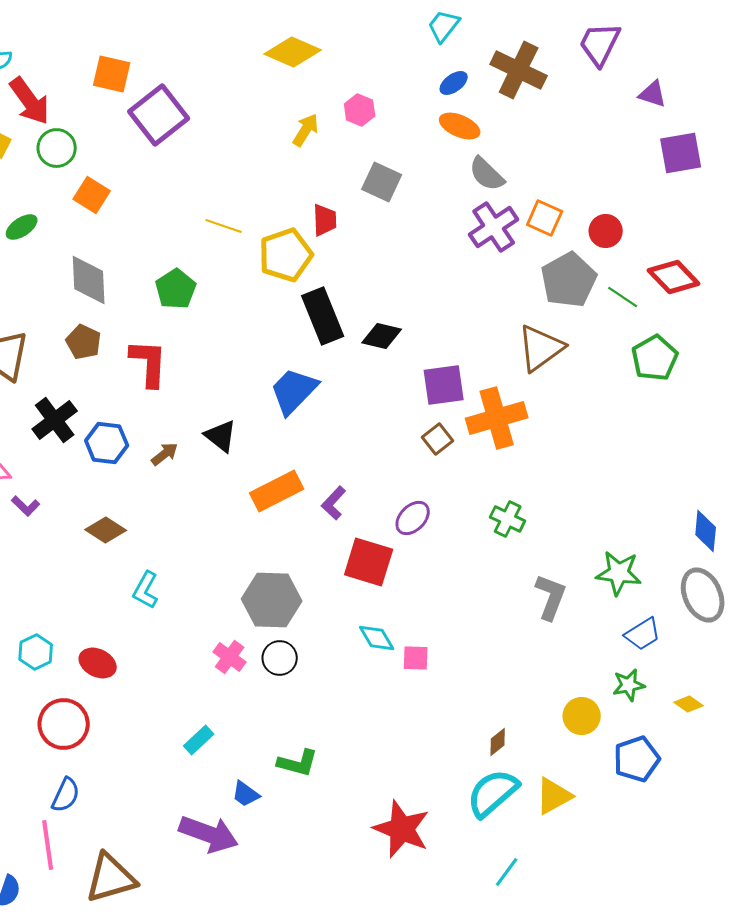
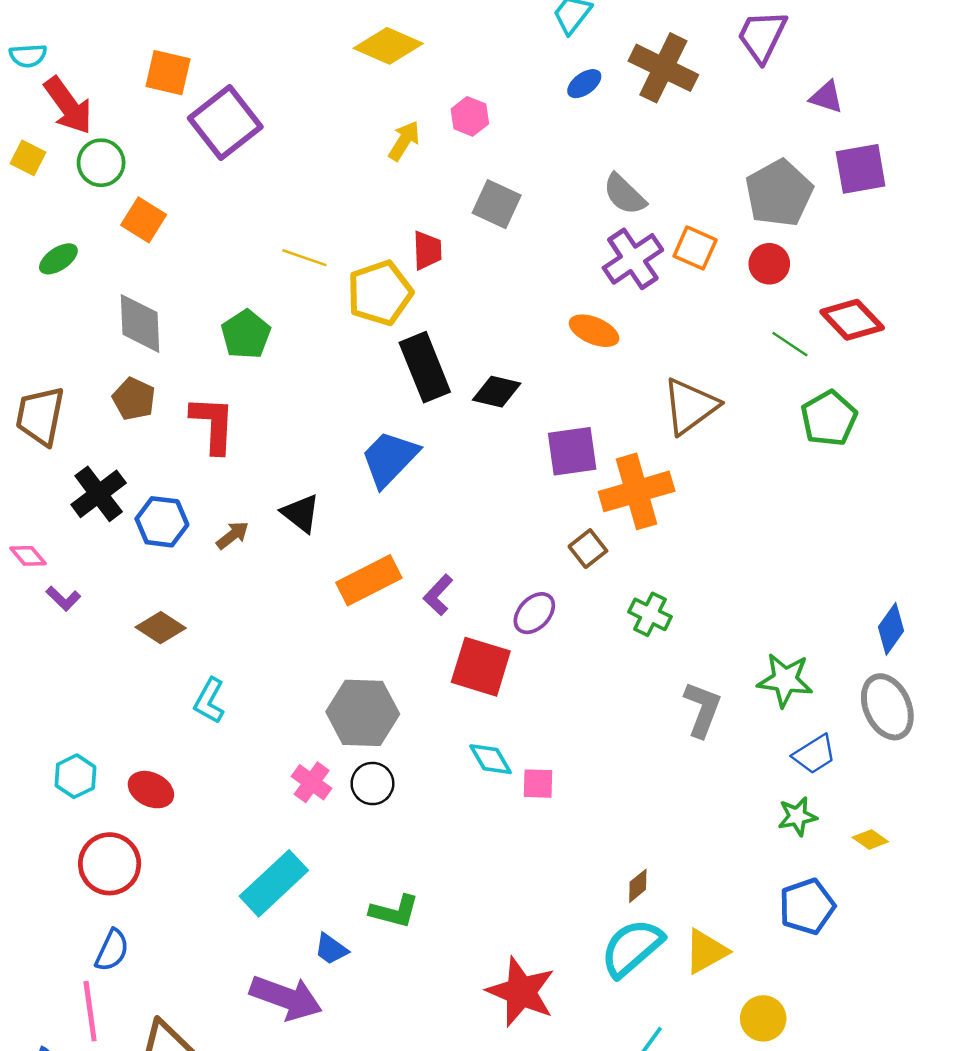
orange ellipse: (460, 126) -> (594, 331), moved
gray pentagon: (569, 280) -> (779, 193), moved
brown square: (438, 439) -> (588, 549), moved
blue diamond: (706, 531) -> (891, 629), turned 30
yellow circle: (582, 716) -> (763, 1018), moved
cyan rectangle: (199, 740) -> (274, 883), size x1.8

